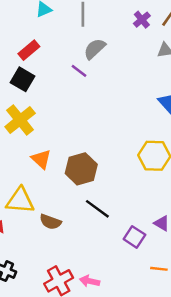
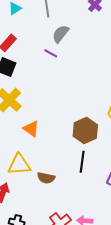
brown hexagon: (81, 169) -> (85, 131), moved
black line: (97, 209) -> (82, 162), turned 70

